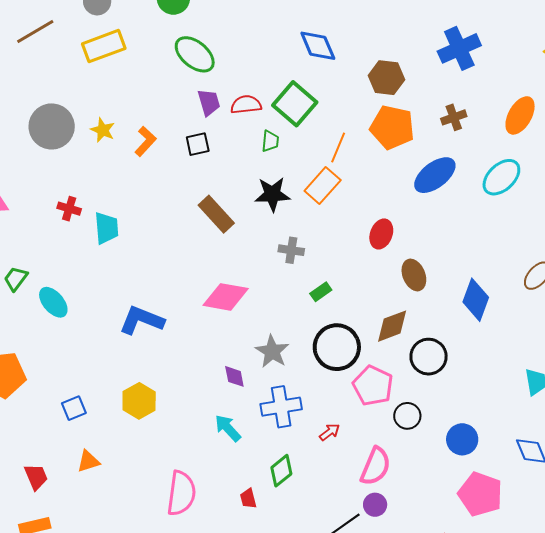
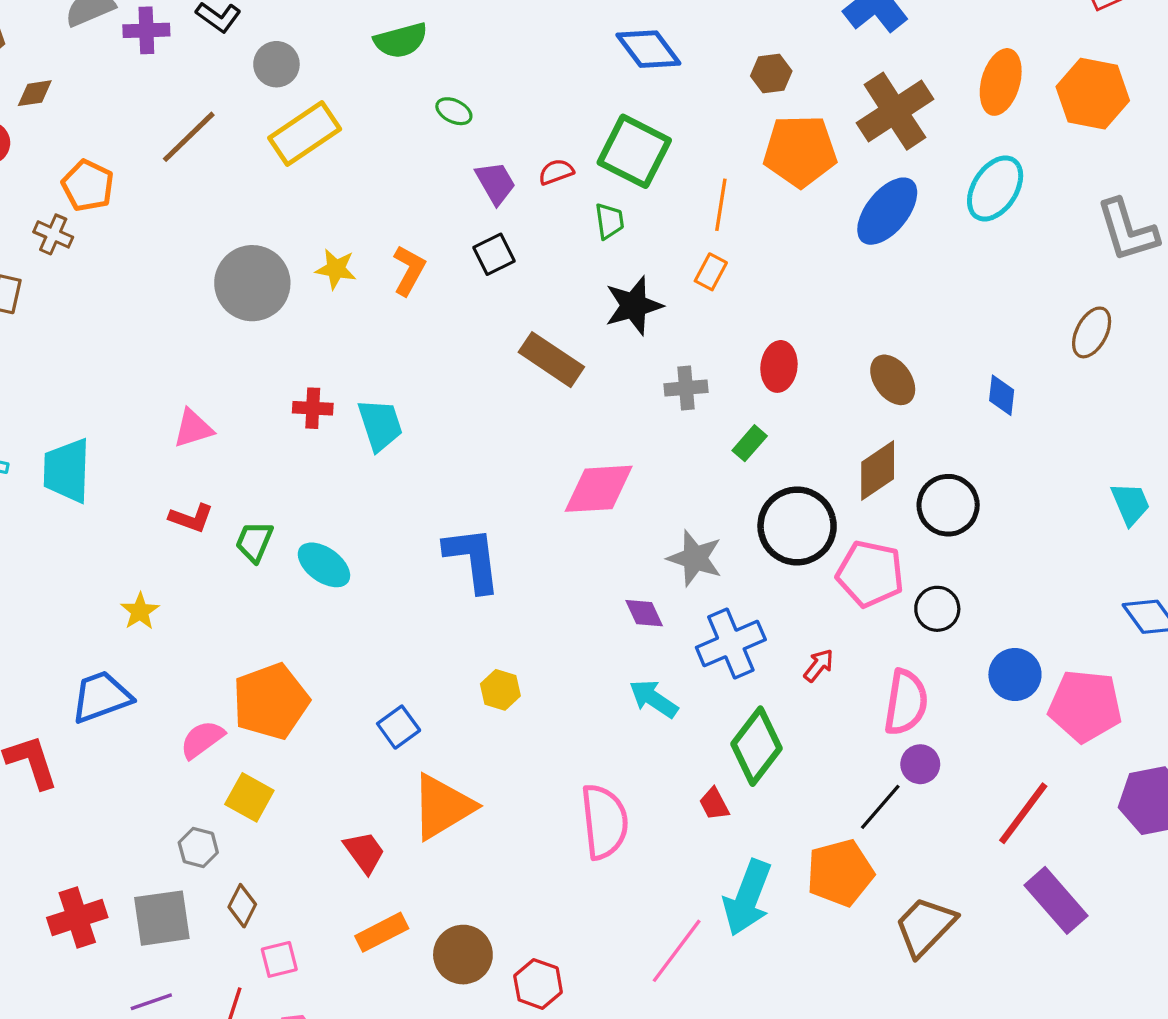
green ellipse: (195, 54) -> (454, 111), size x0.5
brown hexagon: (386, 78) -> (771, 74), size x0.7
red semicircle: (246, 105) -> (556, 172), size x0.7
brown cross: (454, 117) -> (895, 111), size x1.8
orange rectangle: (323, 186) -> (711, 272), size x0.6
red ellipse: (381, 234) -> (779, 366), moved
blue diamond: (476, 300) -> (1002, 395), size x0.6
blue L-shape: (142, 320) -> (473, 559), turned 75
yellow hexagon: (139, 401) -> (500, 690), size x0.7
blue circle: (462, 439) -> (1015, 675), moved
orange triangle: (88, 461) -> (442, 807), size x1.8
green diamond: (281, 471) -> (756, 746), size x1.4

